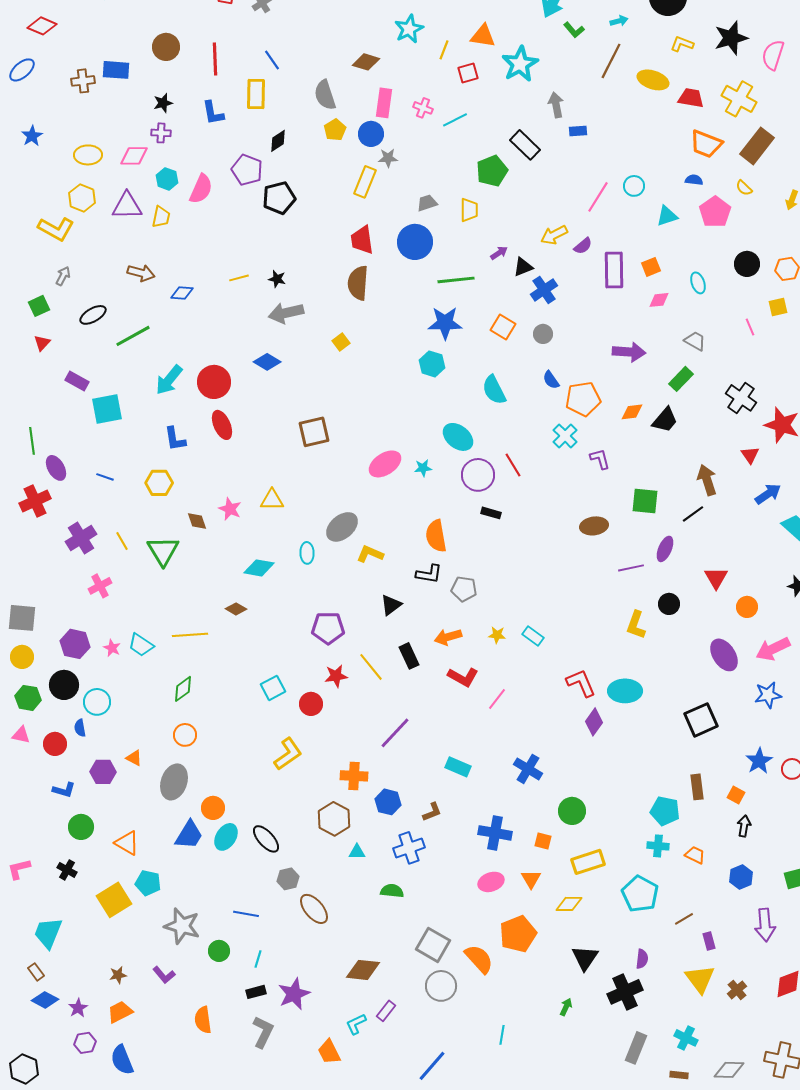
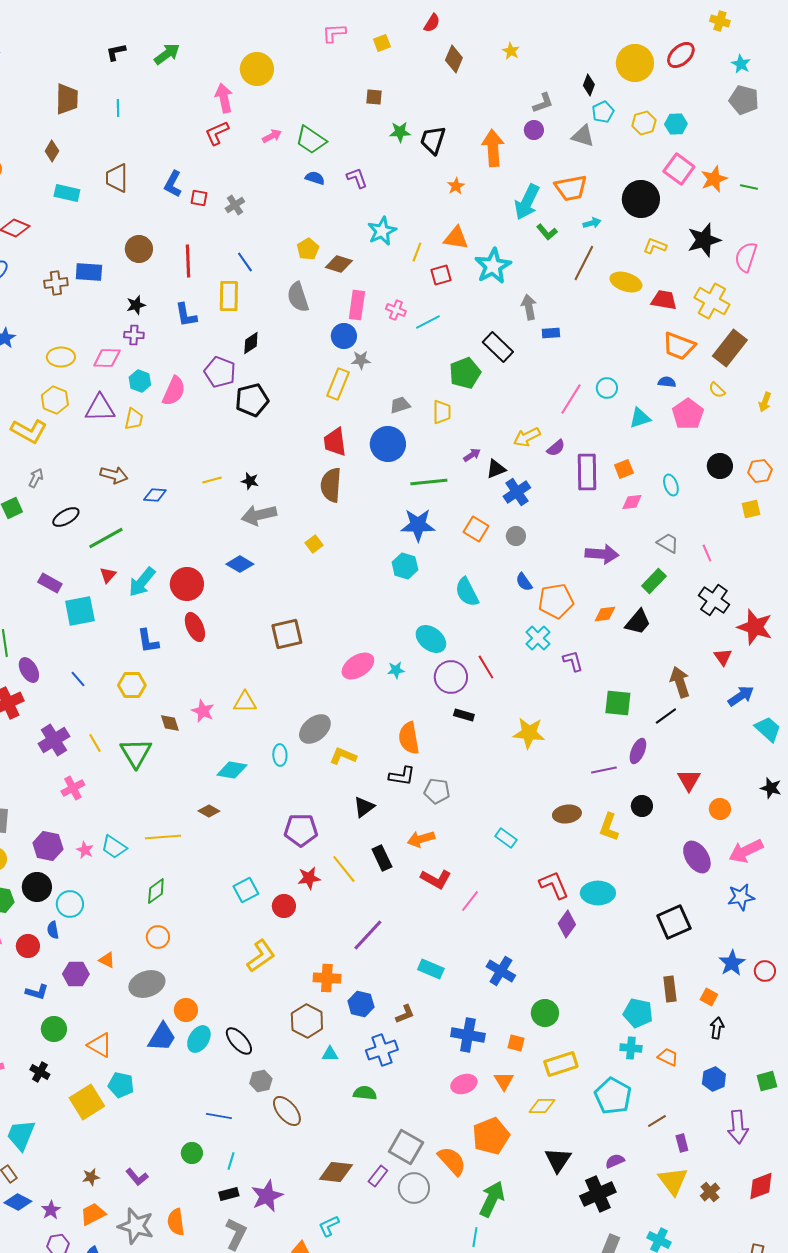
yellow pentagon: (335, 130) -> (308, 249), moved
pink line: (750, 327) -> (707, 553), moved
red triangle: (42, 343) -> (108, 575), moved
blue line: (105, 477) -> (78, 679), turned 30
brown ellipse: (594, 526) -> (567, 814), moved
yellow star: (497, 635) -> (529, 733), moved, size x1.8
gray ellipse: (174, 782) -> (147, 984), turned 52
gray star: (182, 926) -> (136, 1226), moved
purple semicircle: (642, 959) -> (615, 1161), turned -120
green arrow: (566, 1007) -> (492, 1199), moved, size x2.0
purple rectangle: (386, 1011) -> (378, 1176), moved

